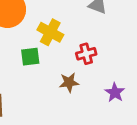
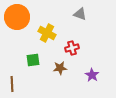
green square: (30, 57) -> (33, 60), moved

